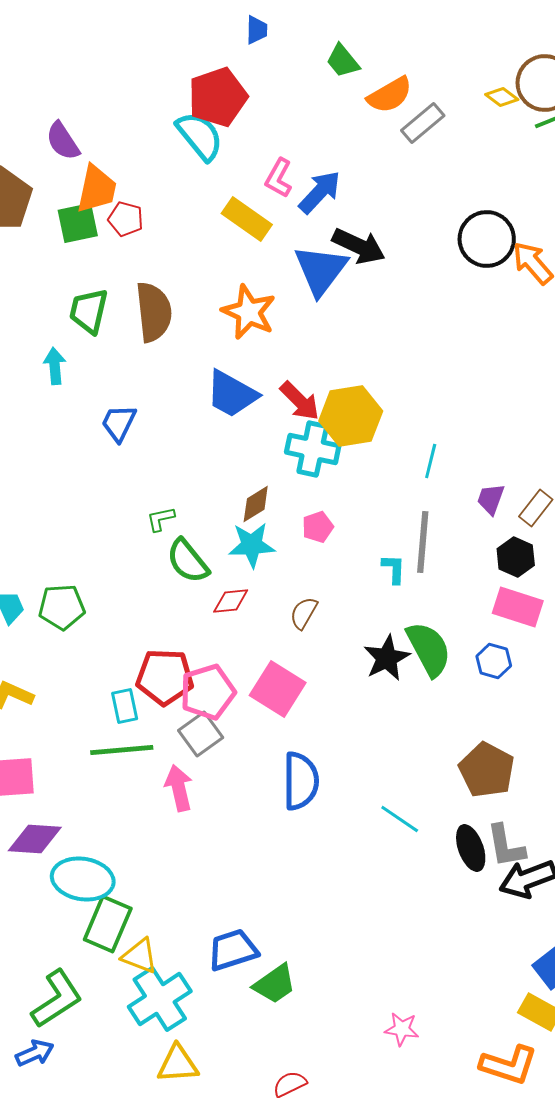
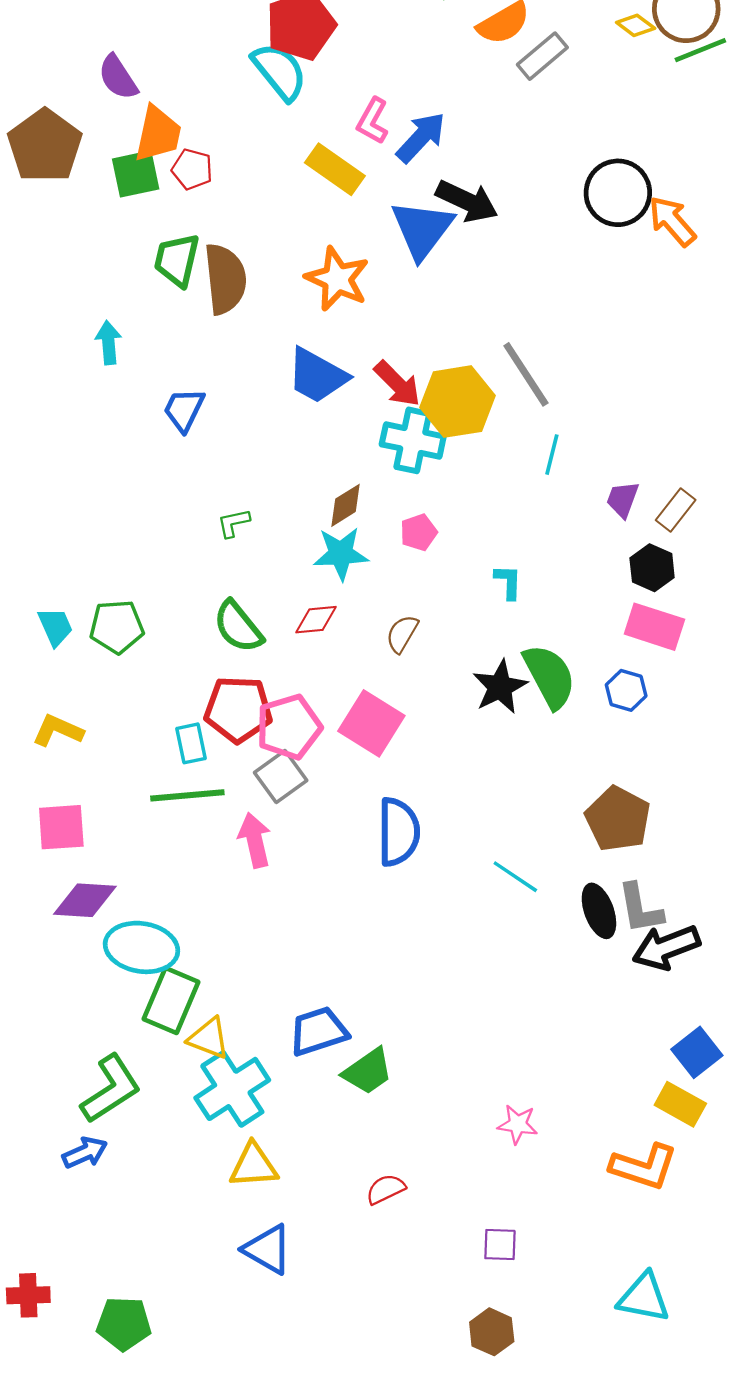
green trapezoid: (89, 311) -> (177, 260), moved
gray line: (423, 542) -> (526, 374), moved, turned -38
green semicircle: (188, 561) -> (238, 627), moved

